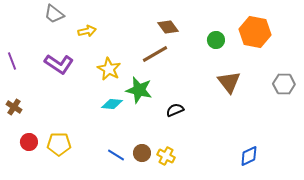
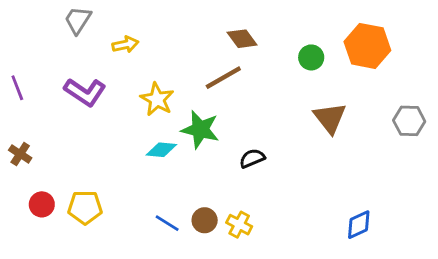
gray trapezoid: (54, 14) -> (78, 20), turned 85

